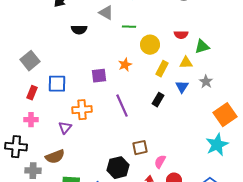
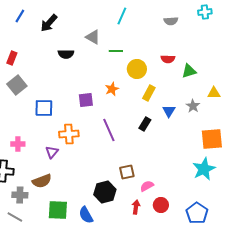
yellow triangle: (186, 63) -> (214, 93), moved
red rectangle: (32, 93) -> (12, 58), moved
orange square: (225, 115) -> (212, 139), turned 30
pink semicircle: (160, 162) -> (147, 186), turned 32

